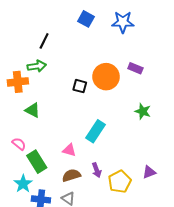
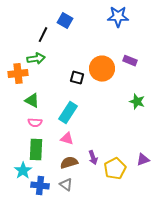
blue square: (86, 19) -> (65, 21), moved
cyan rectangle: (96, 131) -> (68, 113), moved
pink semicircle: (19, 144) -> (35, 123), moved, turned 144
green rectangle: (37, 162) -> (36, 150), turned 35

